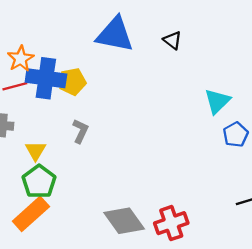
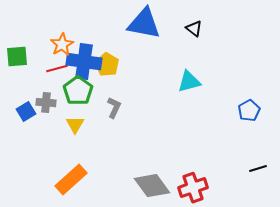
yellow pentagon: (72, 82) -> (107, 65), turned -30
cyan triangle: (217, 101) -> (189, 82), moved, turned 30
green pentagon: (39, 182) -> (78, 91), moved

